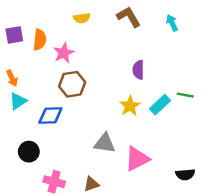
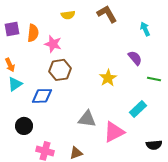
cyan arrow: (172, 23) -> (145, 29), moved
pink star: (64, 53) -> (53, 44), turned -30
purple semicircle: (138, 70) -> (135, 58), moved, turned 140
cyan rectangle: (160, 105) -> (138, 109), moved
yellow star: (130, 106) -> (108, 78), moved

